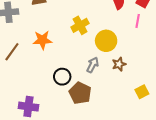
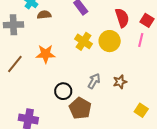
yellow cross: (80, 25) -> (84, 41), turned -30
yellow circle: (106, 41) -> (110, 41), moved
yellow square: (142, 92) -> (141, 110), turned -32

